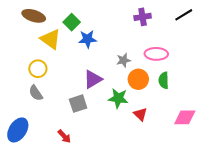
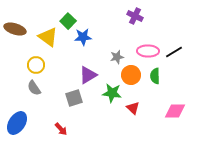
black line: (184, 15) -> (174, 52), moved
brown ellipse: (34, 16) -> (15, 29), moved
purple cross: (143, 17) -> (135, 16), turned 35

